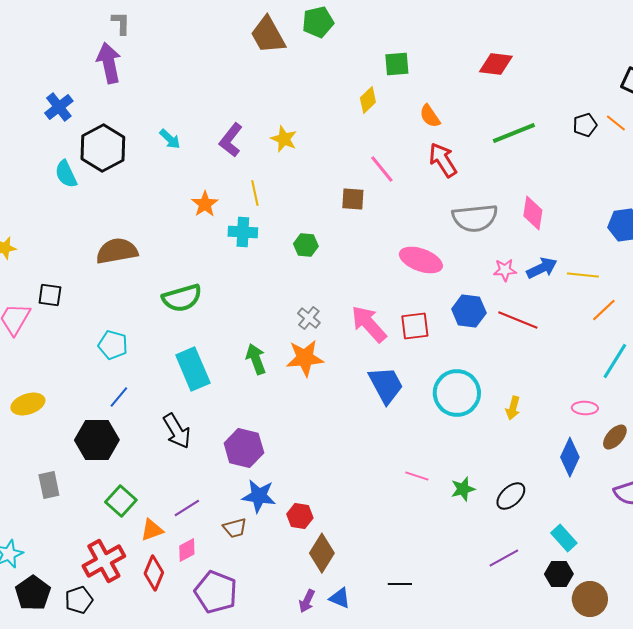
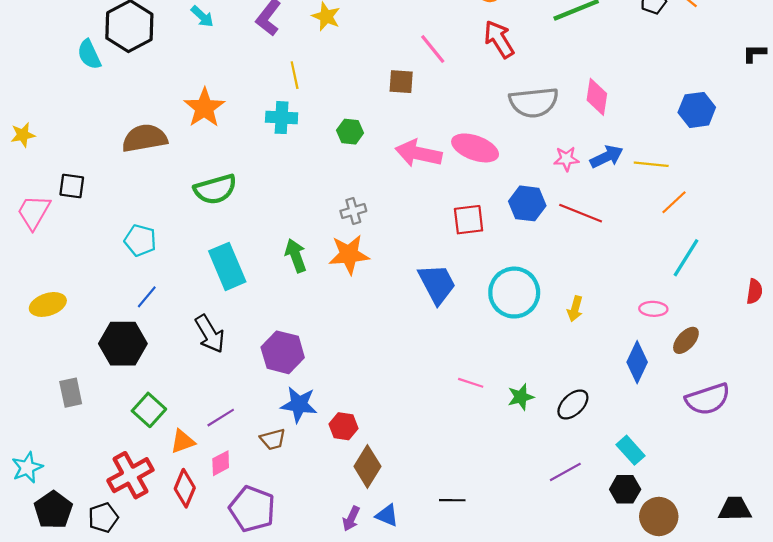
orange star: (205, 204) -> (204, 108), moved, size x1.4
gray cross: (309, 318) -> (353, 211), turned 35
pink arrow: (369, 324) -> (419, 153), moved, turned -36

